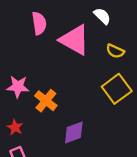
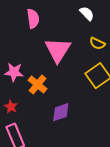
pink triangle: (75, 40) -> (58, 50), moved, turned 32

